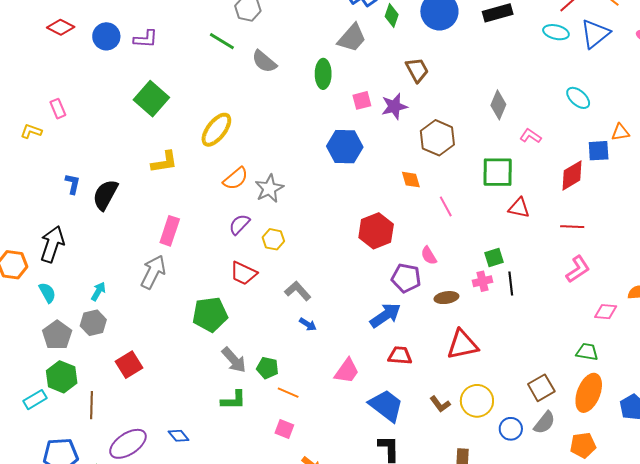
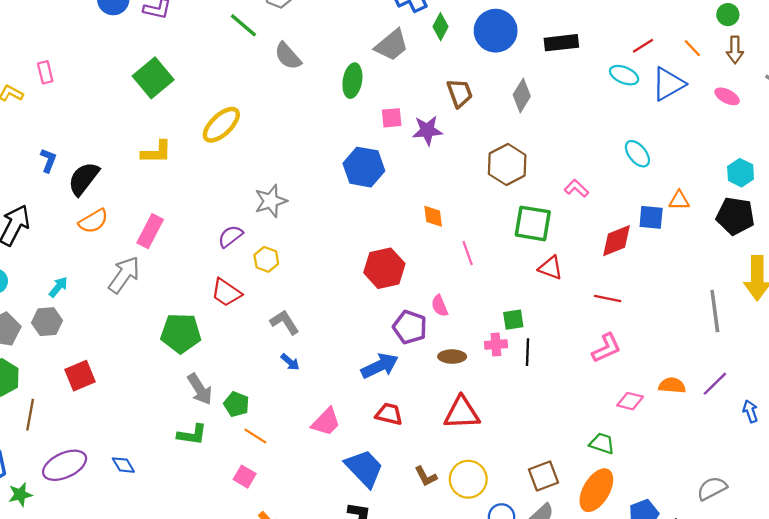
gray diamond: (498, 105) -> (522, 95), moved
brown hexagon: (437, 138) -> (507, 164), moved
orange semicircle: (236, 179) -> (93, 221), moved

